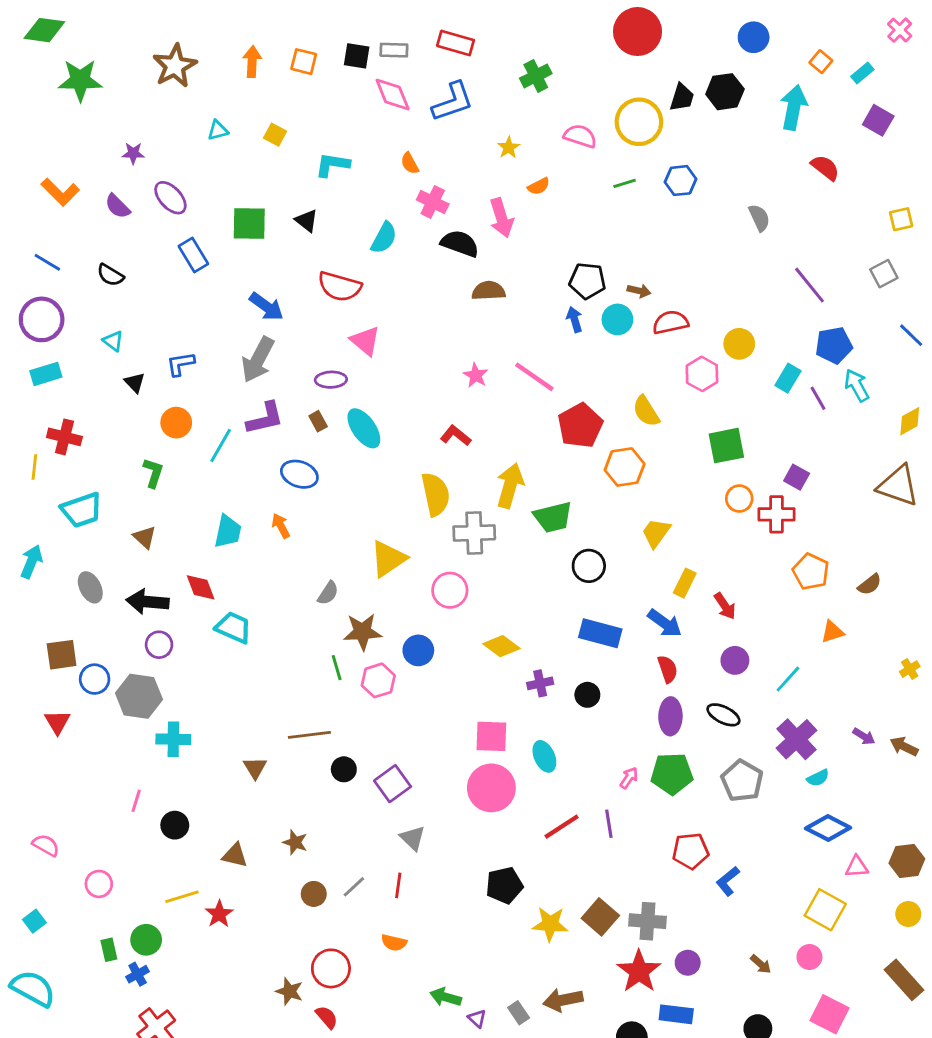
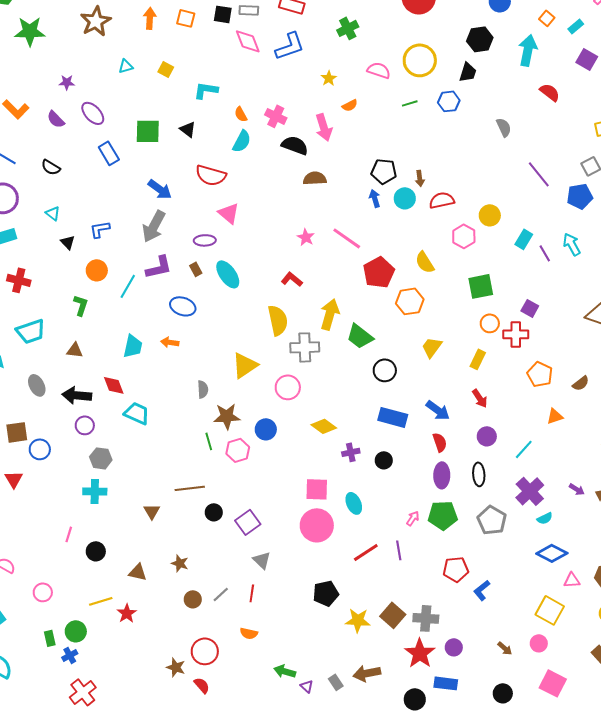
black trapezoid: (682, 97) -> (468, 72), moved
orange semicircle: (410, 163) -> (241, 114), moved
brown arrow: (639, 291) -> (420, 178), turned 70
blue pentagon: (834, 345) -> (580, 196), moved
green trapezoid: (553, 517) -> (360, 336), turned 52
orange arrow: (281, 526) -> (170, 342), turned -54
brown triangle: (145, 537) -> (75, 350), turned -36
yellow rectangle: (685, 583) -> (478, 359), moved
gray semicircle: (328, 593) -> (203, 389), turned -36
gray hexagon: (139, 696) -> (101, 458), moved, size x0.7
black ellipse: (723, 715) -> (479, 474), turned 60

